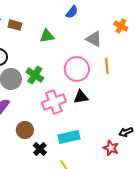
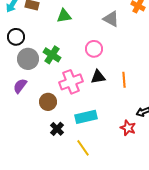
orange line: (107, 66) -> (124, 80), moved
pink circle: (77, 69) -> (94, 49), size x0.7
brown circle: (25, 130) -> (48, 102), moved

